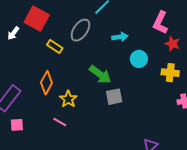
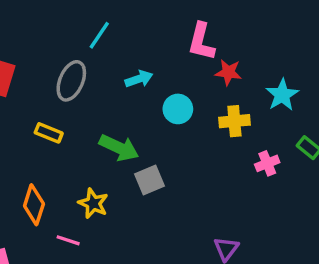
yellow rectangle: (55, 47) -> (49, 133), moved
orange diamond: (46, 83) -> (34, 205), moved
yellow star: (68, 99) -> (93, 203), moved

